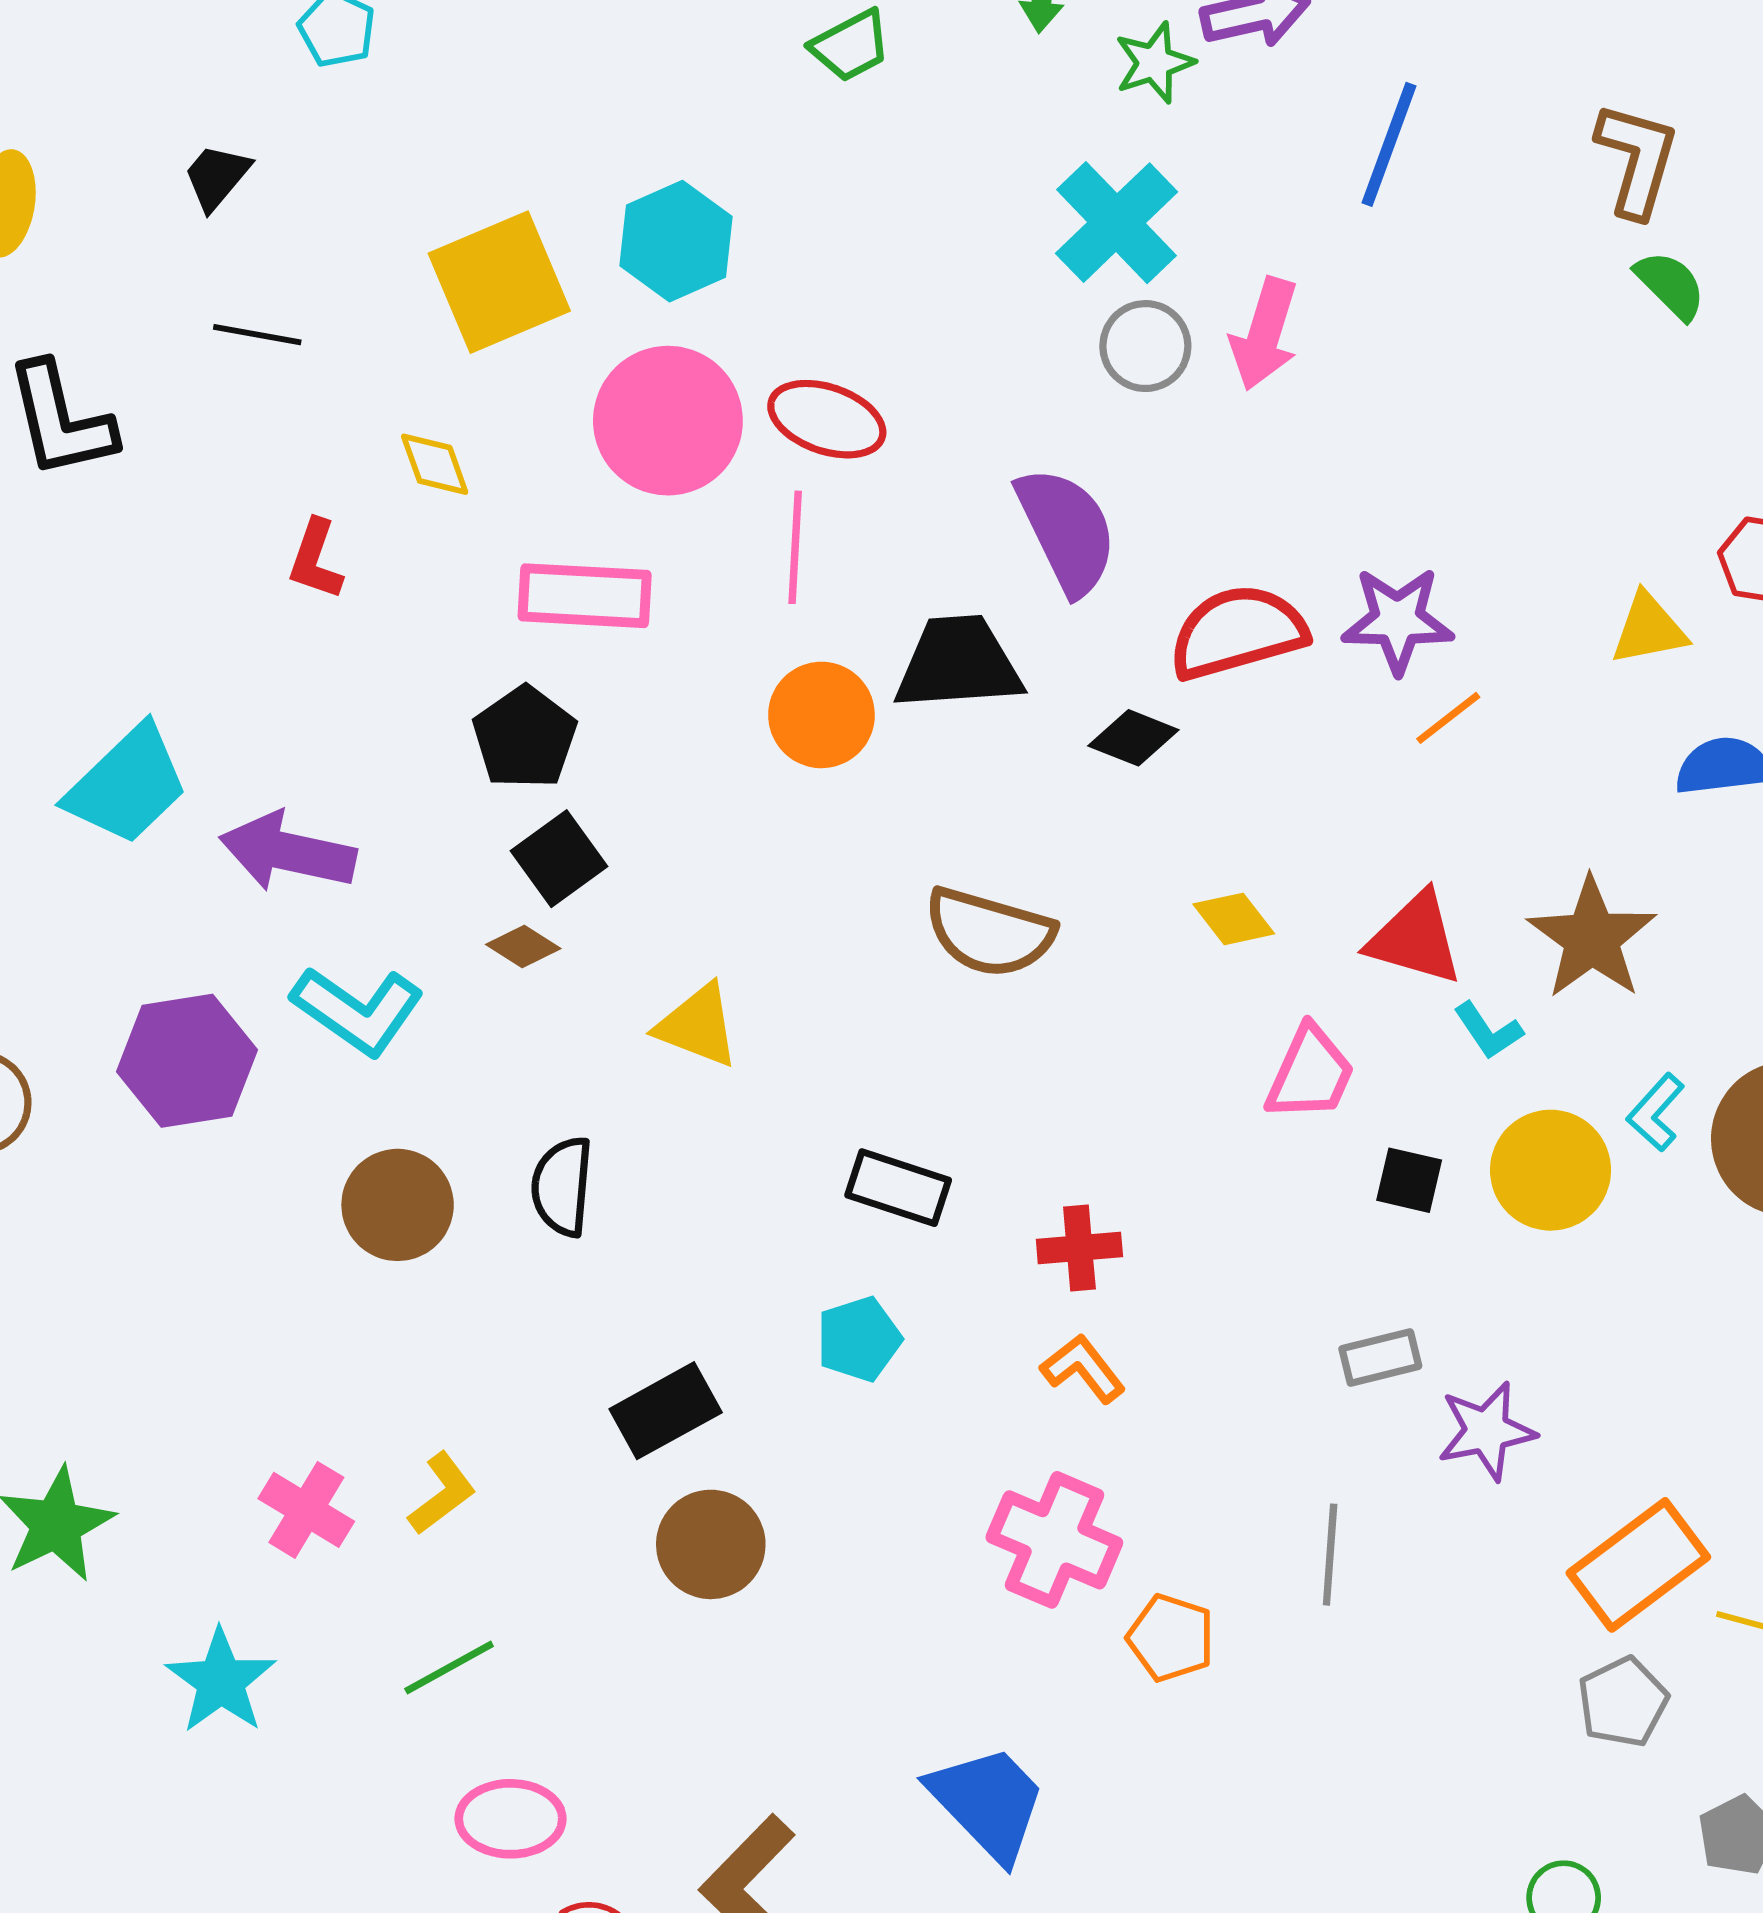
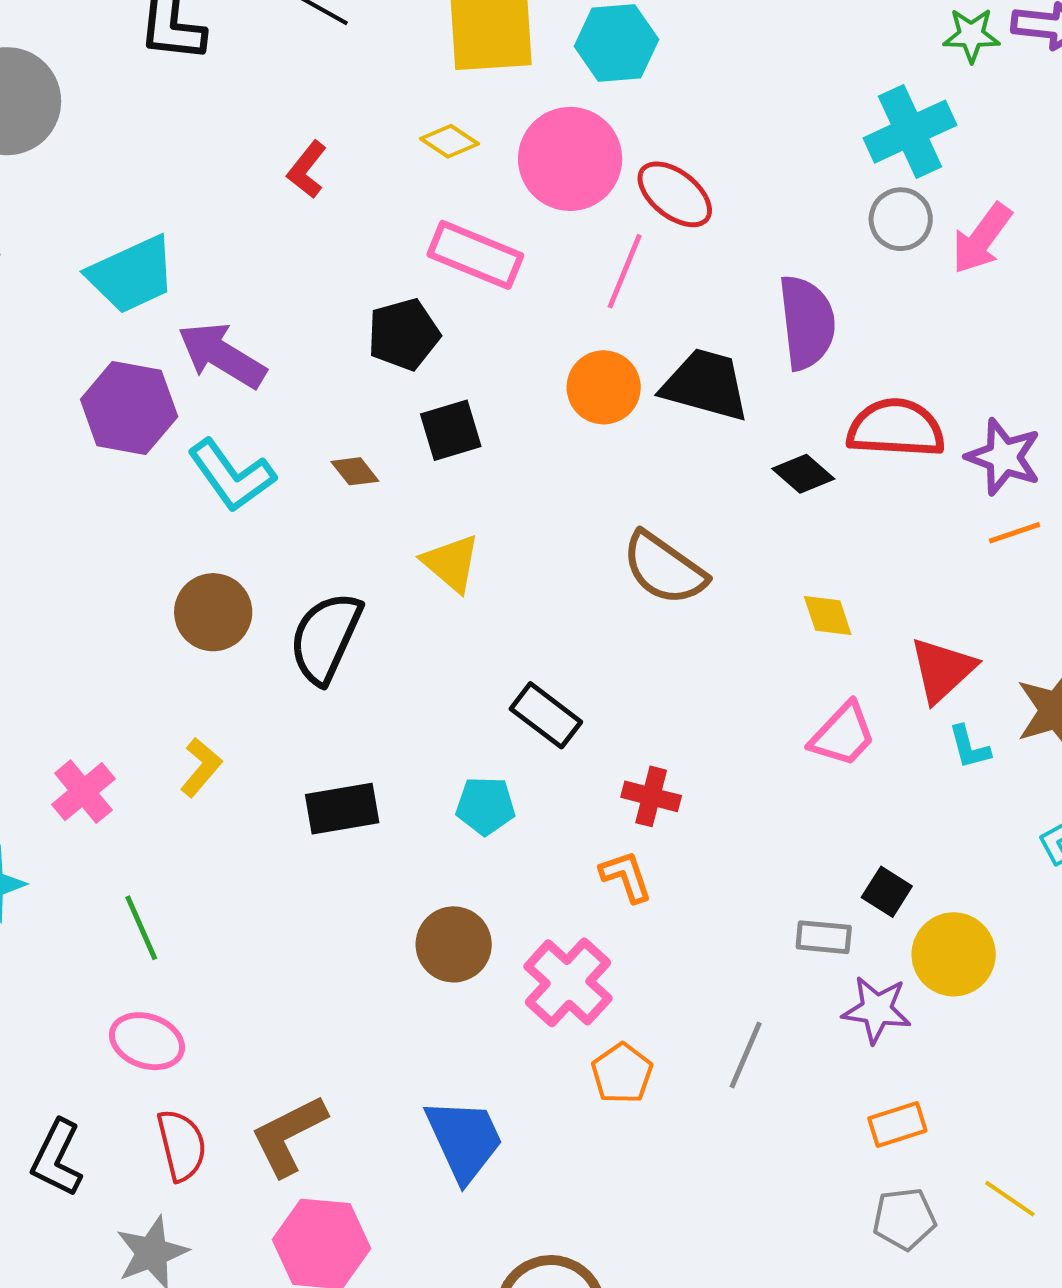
yellow diamond: (435, 464) -> (449, 141), moved, turned -56
black square: (559, 859) -> (451, 430), moved
red triangle: (1415, 938) -> (942, 670), turned 42
purple hexagon: (187, 1061) -> (129, 408), moved
yellow circle: (1551, 1170) -> (954, 954), moved
black square: (1409, 1180) -> (887, 892), moved
black semicircle: (562, 1186) -> (326, 638), size x1.4
yellow L-shape: (442, 1494) -> (201, 767), moved, turned -32
brown circle: (711, 1544) -> (454, 944), moved
orange rectangle: (1638, 1565) -> (897, 1125), moved, size x0.6
green line: (449, 1667) -> (141, 928), turned 76

